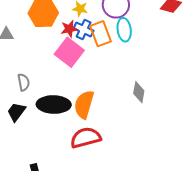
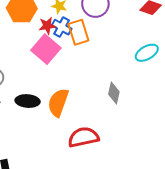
cyan ellipse: (124, 30) -> (147, 53), moved, turned 65
black ellipse: (54, 105) -> (28, 101), size x0.7
red semicircle: (86, 138) -> (83, 137), moved

